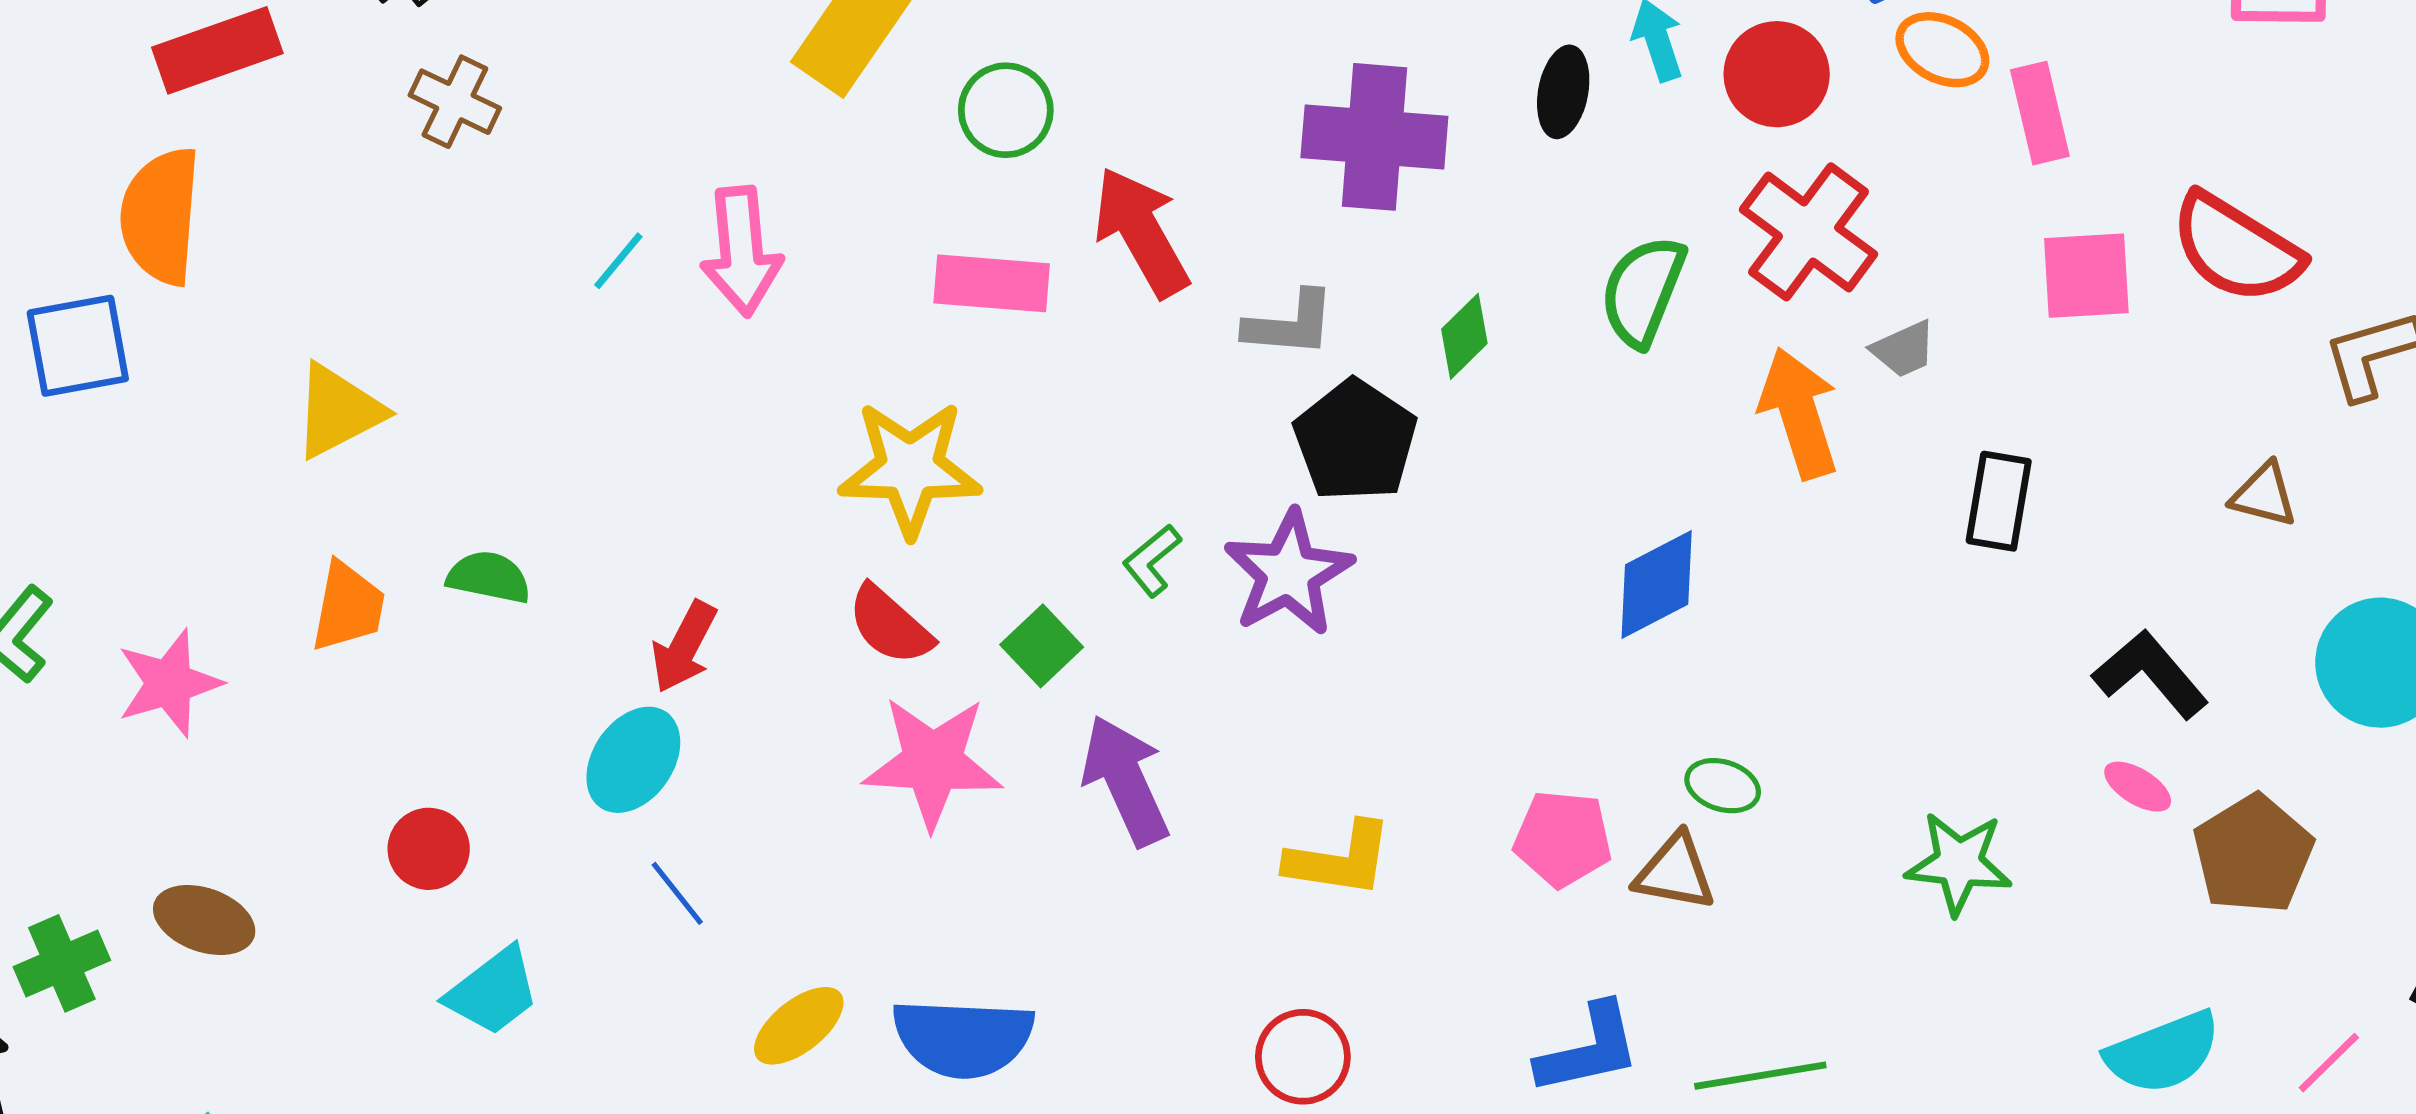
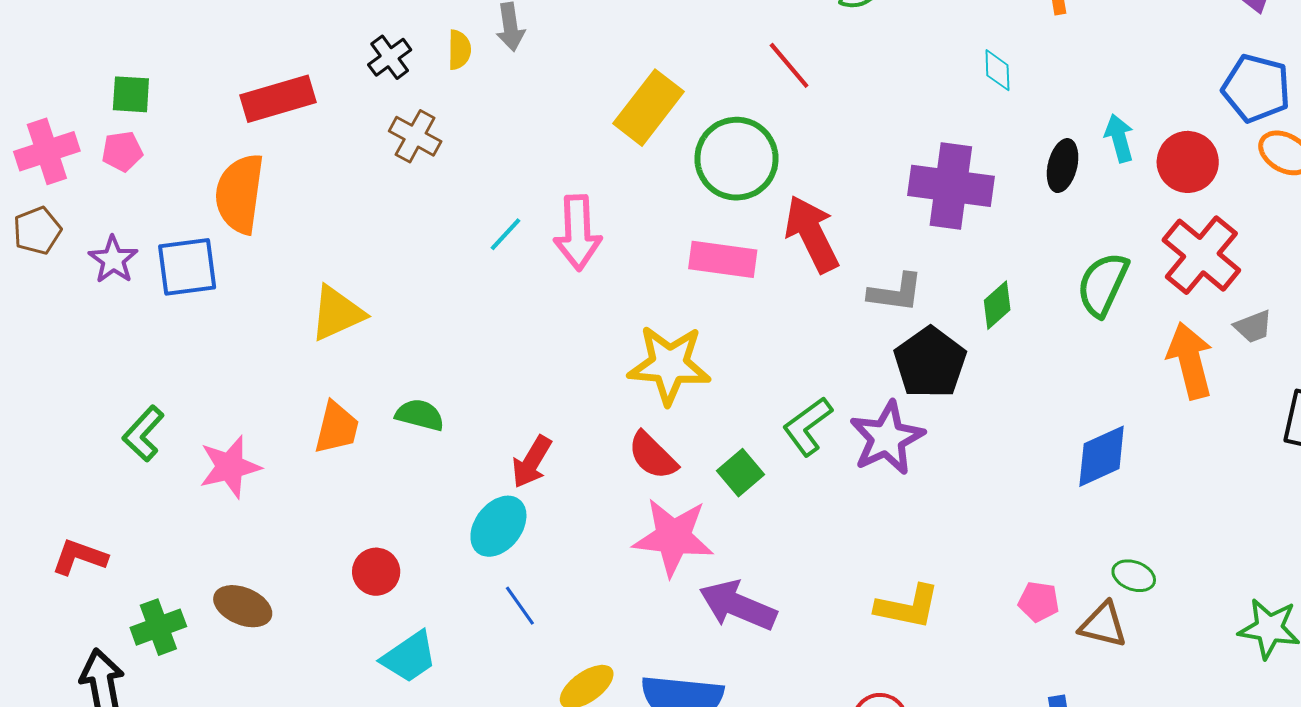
green circle: (1006, 110) -> (736, 159), size x1.5
green L-shape: (1152, 561) -> (808, 426), size x1.4
purple arrow: (1126, 780) -> (738, 605), moved, turned -46
pink pentagon: (1563, 839) -> (1039, 602), size x0.7

